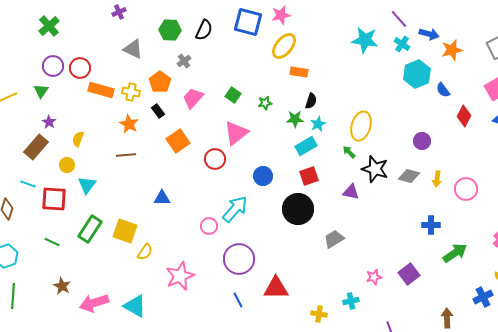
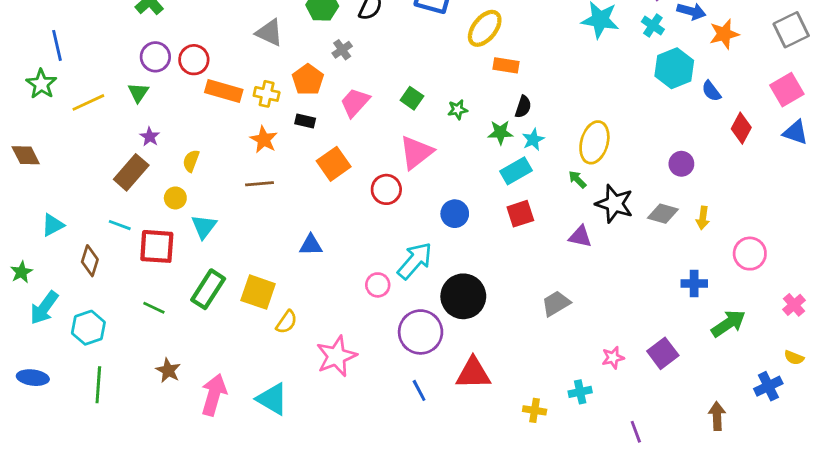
black rectangle: (158, 111) -> (305, 121), turned -40
pink circle: (466, 189) -> (750, 254), moved
black circle: (298, 209) -> (463, 296), moved
pink arrow: (94, 303) -> (214, 395), turned 124

